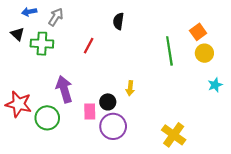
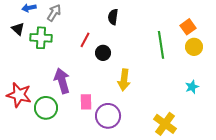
cyan star: (215, 85) -> (192, 87), moved
yellow arrow: (130, 88) -> (124, 80), size x1.5
black circle: (108, 102) -> (103, 53), moved

